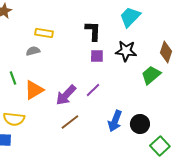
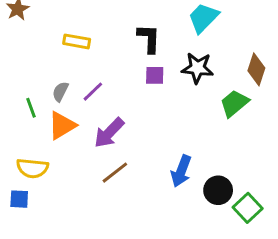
gray semicircle: (33, 51) -> (60, 92), moved, turned -48
purple line: (93, 90) -> (93, 92), moved
black circle: (140, 124) -> (218, 190), moved

